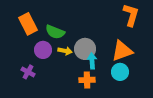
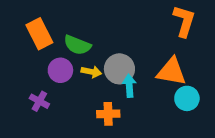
orange triangle: (122, 51) -> (171, 72), turned 30
cyan circle: (120, 72) -> (187, 98), moved
orange cross: (87, 80) -> (108, 114), moved

